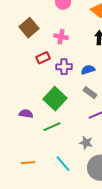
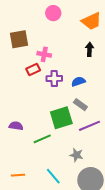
brown square: (29, 28) -> (19, 39), turned 30
pink cross: (61, 37) -> (44, 54), moved
green square: (55, 99) -> (61, 118), moved, turned 30

